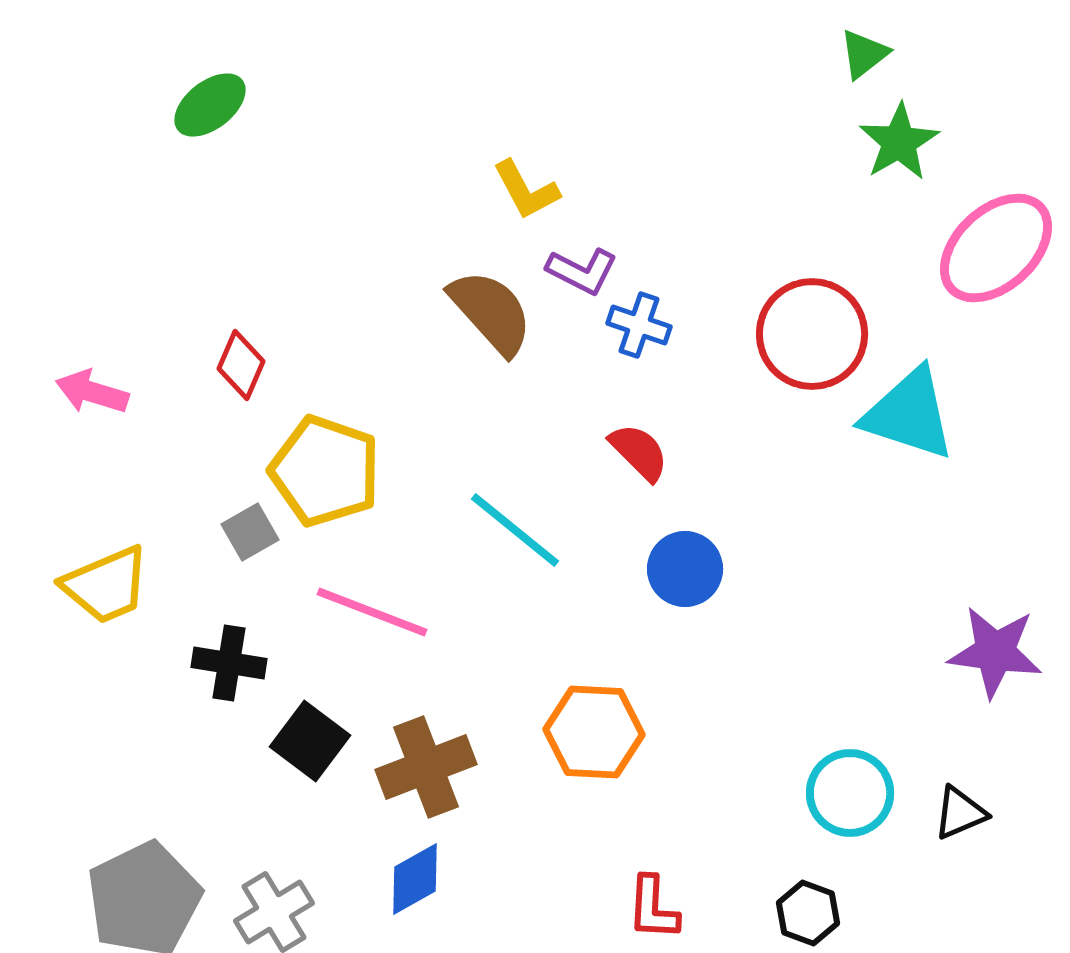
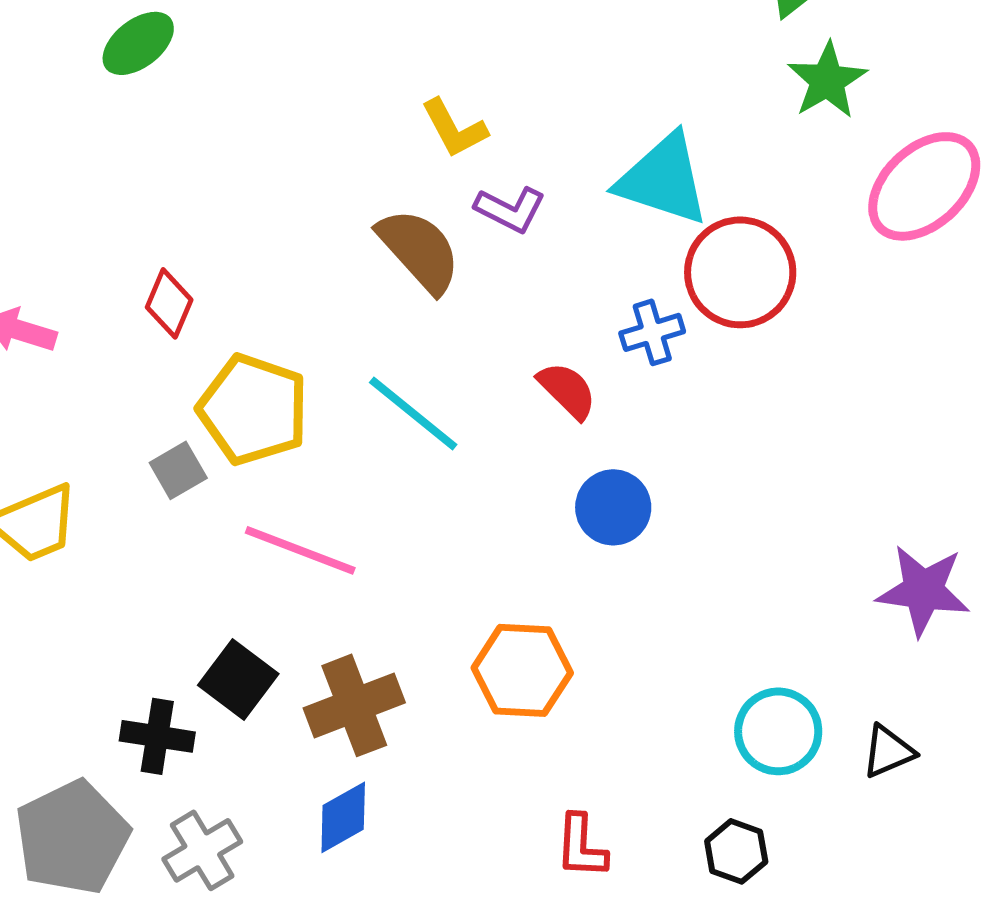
blue cross: (639, 325) -> (652, 332), moved, turned -36
cyan triangle: (909, 414) -> (663, 179), moved
cyan line: (515, 530) -> (413, 413), moved
black cross: (229, 663) -> (157, 736), moved

